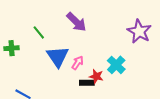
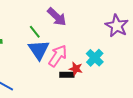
green line: (39, 32) -> (35, 32), moved
pink arrow: (77, 63) -> (58, 56), size x1.6

